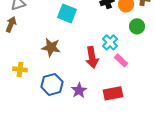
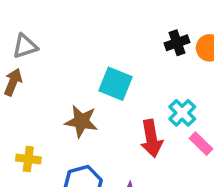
cyan square: (67, 13) -> (116, 84), moved

